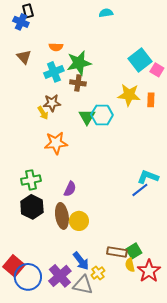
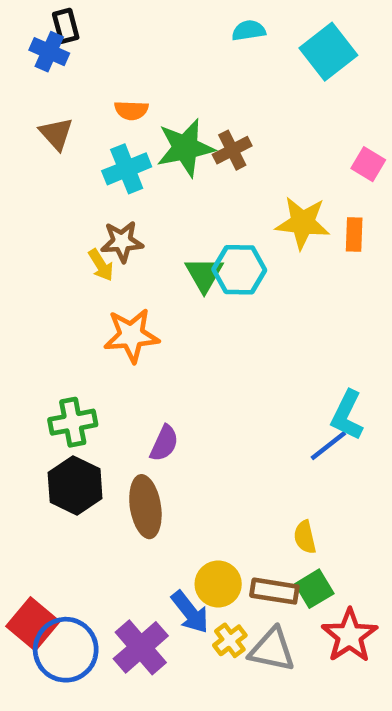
cyan square: (140, 60) -> (328, 52), moved
brown cross: (78, 83) -> (232, 150), moved, turned -35
cyan L-shape: (148, 177) -> (347, 415), turned -85
yellow circle: (79, 221) -> (218, 584), moved
yellow semicircle: (130, 265) -> (305, 537), moved
gray triangle: (83, 285) -> (272, 650), moved

